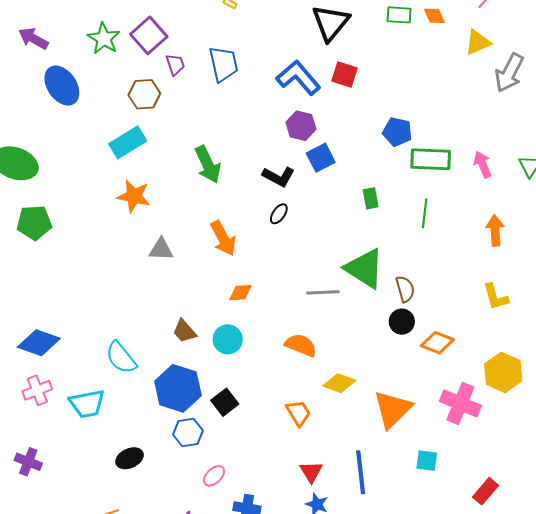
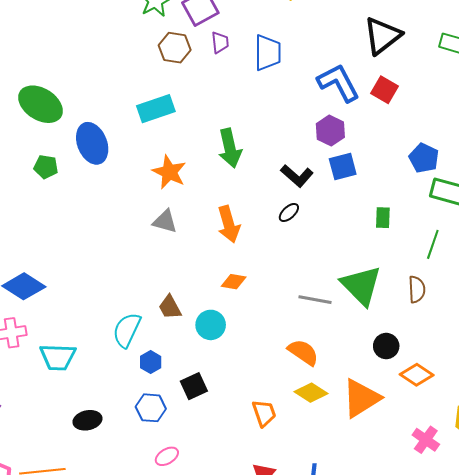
blue ellipse: (62, 86) -> (92, 143), moved
brown hexagon: (144, 94) -> (175, 48), moved
orange star: (134, 196) -> (169, 172), moved
green pentagon: (34, 223) -> (46, 167), size x0.7
brown semicircle: (405, 289) -> (417, 289), moved
orange semicircle: (301, 345) -> (303, 352), moved
cyan semicircle: (121, 358) -> (127, 330), moved, turned 51
blue hexagon: (178, 388) -> (151, 362), size x0.5
pink cross: (460, 403) -> (426, 440), size x0.7
orange triangle: (393, 409) -> (361, 398), moved

